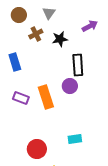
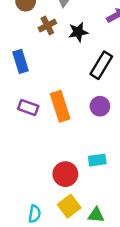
black rectangle: (78, 65) -> (101, 65), turned 35
purple circle: (70, 86) -> (100, 106), moved
red circle: (37, 149) -> (65, 174), moved

